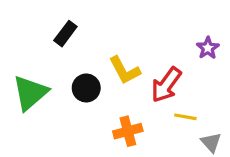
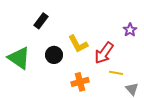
green triangle: (30, 93) -> (19, 58), turned -45

